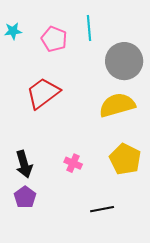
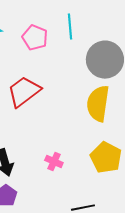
yellow semicircle: (117, 105) -> (98, 104), turned -66

